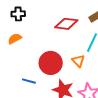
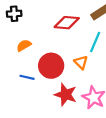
orange semicircle: (15, 39) -> (24, 45), moved
blue line: (29, 81) -> (27, 77), moved

